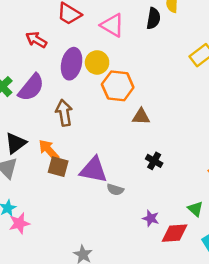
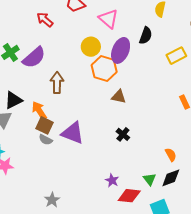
black semicircle: (153, 18) -> (146, 36), moved
purple ellipse: (72, 64) -> (121, 50), moved
gray semicircle: (115, 190) -> (46, 140), moved

